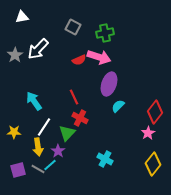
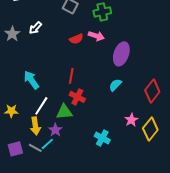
white arrow: (38, 49) -> (35, 28), size x0.6
pink arrow: (99, 57) -> (96, 36), size x0.7
purple ellipse: (109, 84) -> (121, 54), moved
red line: (74, 97) -> (71, 76), turned 35
green triangle: (67, 133) -> (64, 112), turned 42
pink star: (148, 133) -> (131, 120), moved
yellow diamond: (153, 164) -> (150, 129), moved

